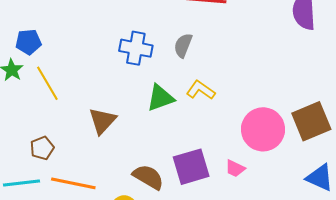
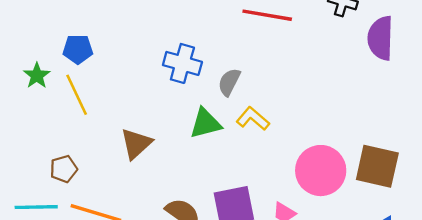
blue pentagon: (28, 42) -> (78, 49), moved
gray semicircle: (183, 45) -> (229, 82), moved
brown square: (311, 121) -> (377, 166), turned 30

